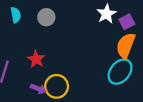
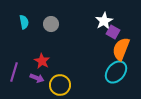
purple square: (127, 22) -> (113, 32), moved, turned -32
purple arrow: (38, 89) -> (37, 78), moved

